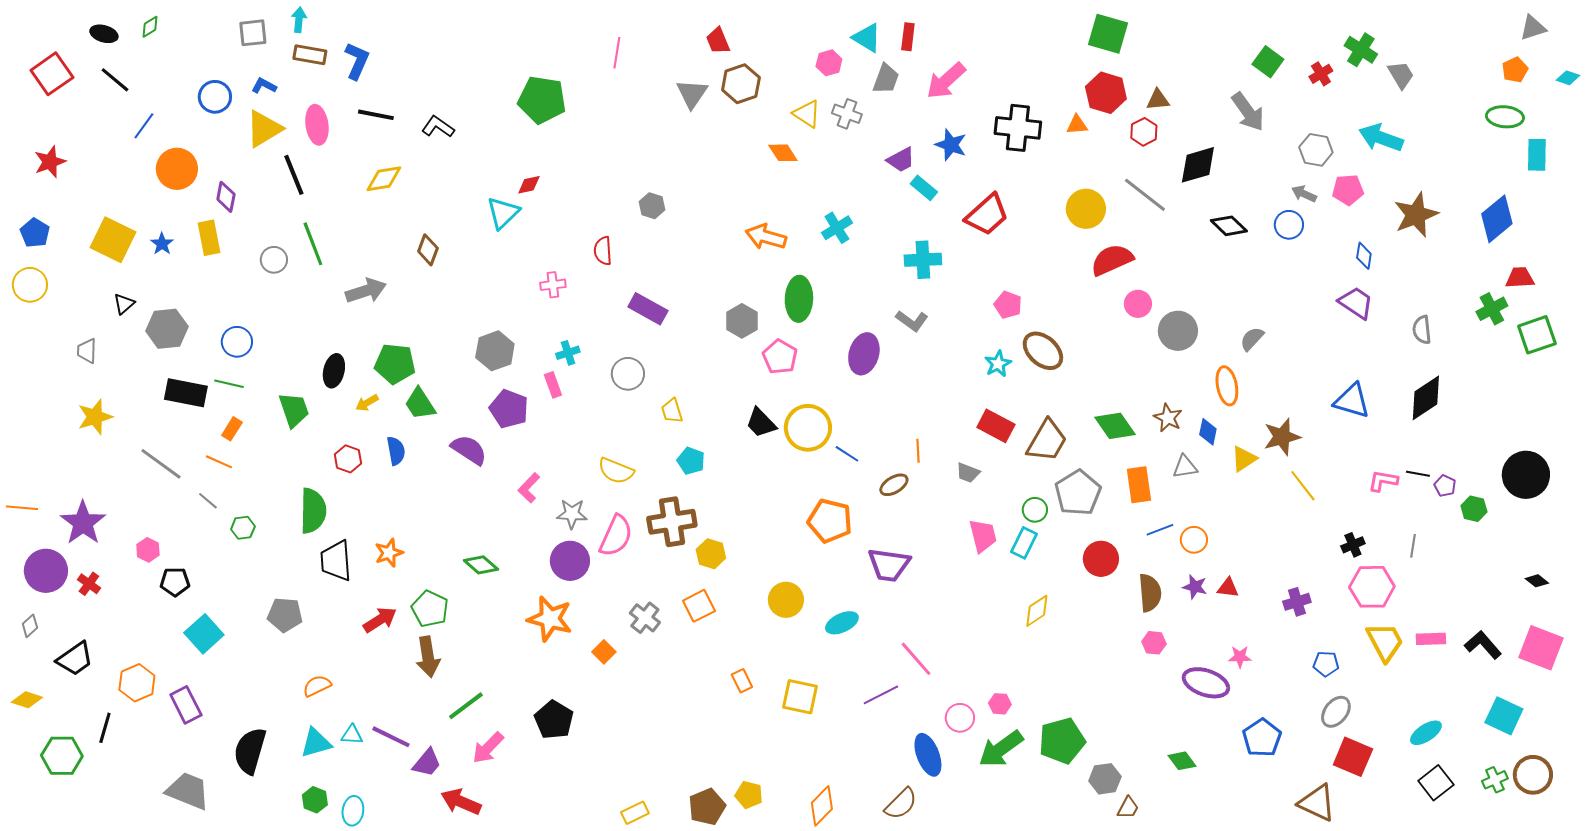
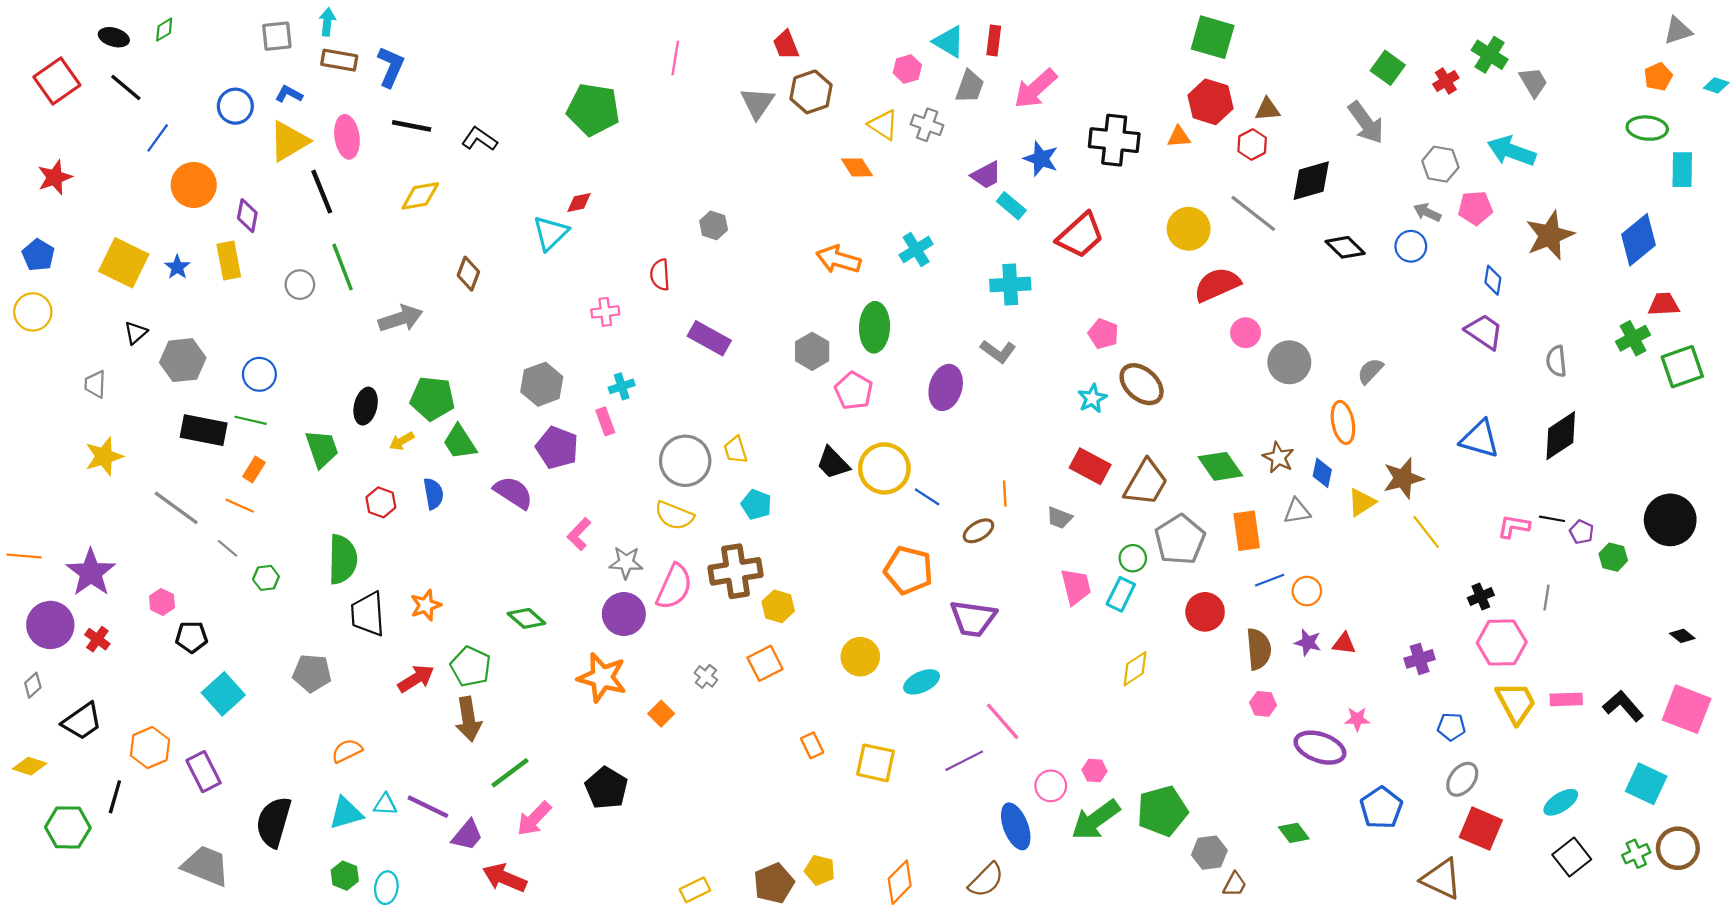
gray circle: (628, 374) -> (685, 461), moved, size x1.4
gray cross: (645, 618) -> (706, 676), size x0.7

